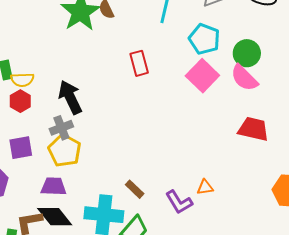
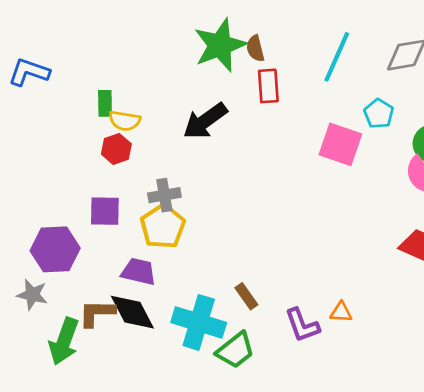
cyan pentagon: (204, 39) -> (379, 114), size x0.7
red rectangle: (139, 63) -> (268, 86), moved
pink square: (202, 76) -> (340, 144), moved, turned -36
black arrow: (70, 97) -> (205, 121), moved, turned -112

